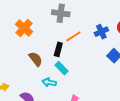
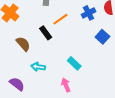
black rectangle: (58, 49) -> (46, 33), turned -48
cyan rectangle: (62, 68) -> (74, 63), moved

